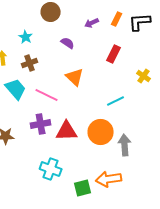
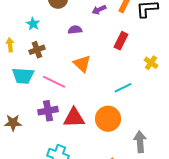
purple semicircle: (68, 43) -> (75, 30), turned -40
cyan trapezoid: (16, 89) -> (23, 76), turned 135
gray arrow: (125, 145) -> (140, 142), moved

